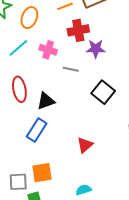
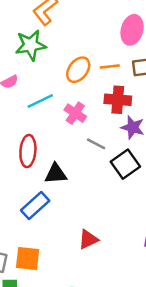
orange ellipse: (29, 18) -> (78, 70), moved
black square: (103, 92) -> (125, 164), moved

